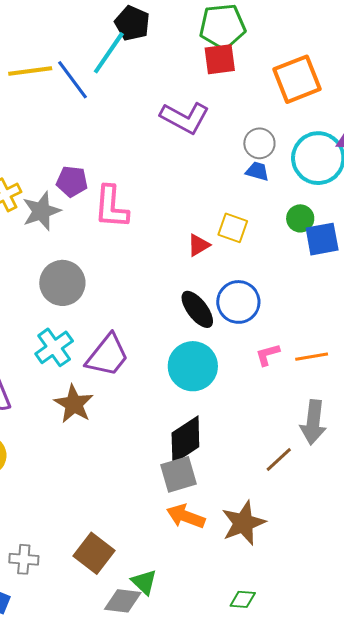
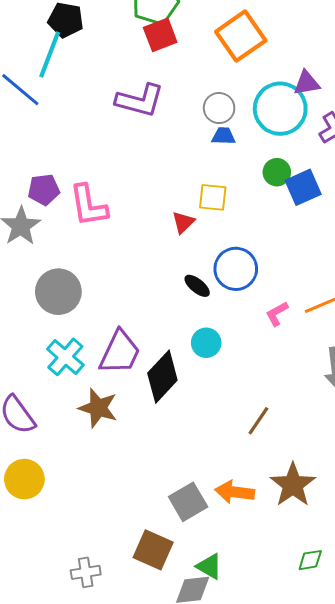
black ellipse: (197, 309) -> (197, 286), size x0.7
cyan circle: (193, 366) -> (206, 343), size x0.6
black diamond: (185, 440) -> (162, 377), moved
brown line: (279, 460) -> (258, 421), moved
gray square: (178, 474) -> (188, 502), moved

